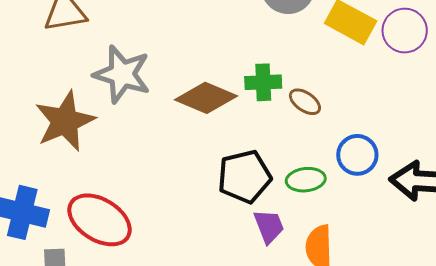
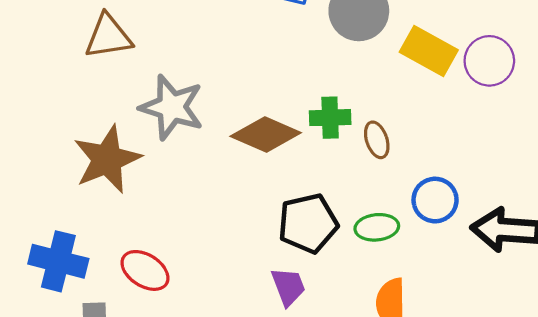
brown ellipse: (305, 102) -> (377, 140), turned 36
red ellipse: (100, 220) -> (145, 270), size x0.7
purple trapezoid: (269, 226) -> (288, 287), moved

